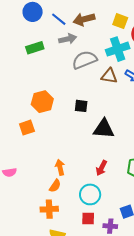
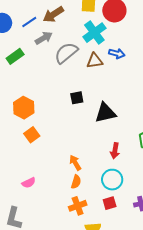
blue line: (59, 19) -> (29, 22), turned -56
orange hexagon: (42, 102) -> (24, 108), moved
red square: (88, 218) -> (110, 203), moved

